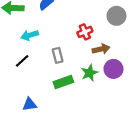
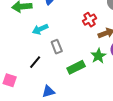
gray rectangle: (58, 55) -> (57, 47), moved
black line: (22, 61) -> (35, 62), moved

